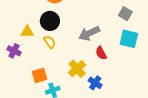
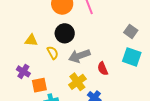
black circle: (50, 21) -> (65, 33), moved
gray arrow: (89, 33) -> (79, 56), moved
purple cross: (14, 51) -> (23, 71), moved

